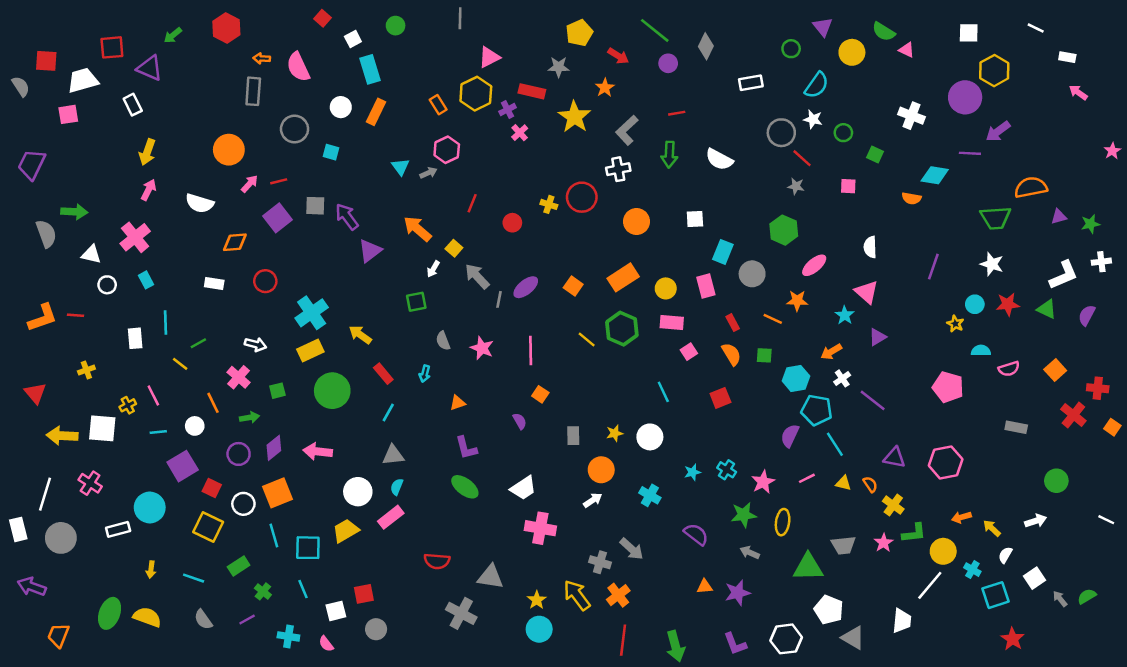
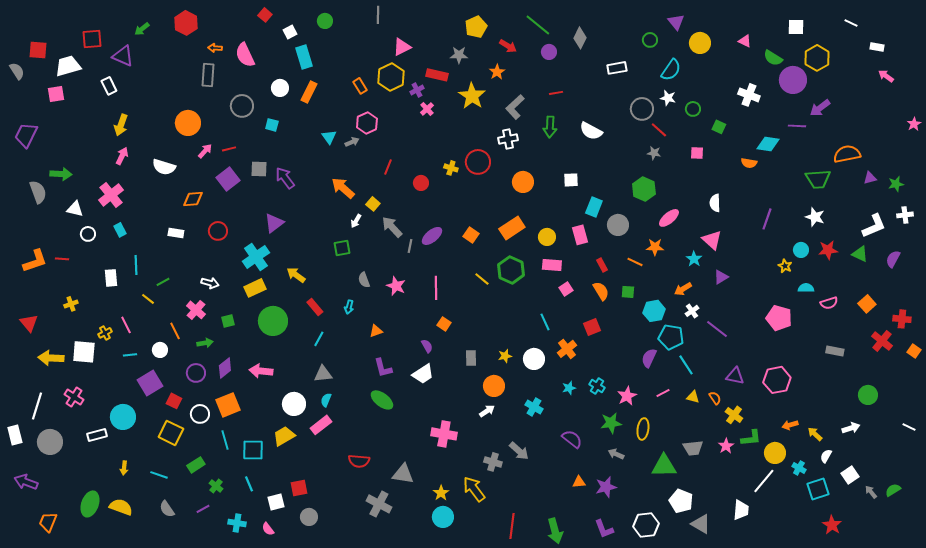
green semicircle: (884, 32) -> (773, 58), moved
purple triangle: (370, 251) -> (274, 223), moved
white trapezoid: (523, 488) -> (423, 374), moved
orange cross: (618, 595) -> (567, 349), moved

